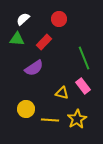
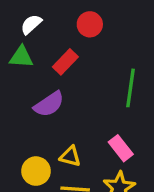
green line: (84, 58) -> (131, 88), turned 30
pink rectangle: (83, 86) -> (121, 148), moved
yellow triangle: (62, 93) -> (70, 156), moved

